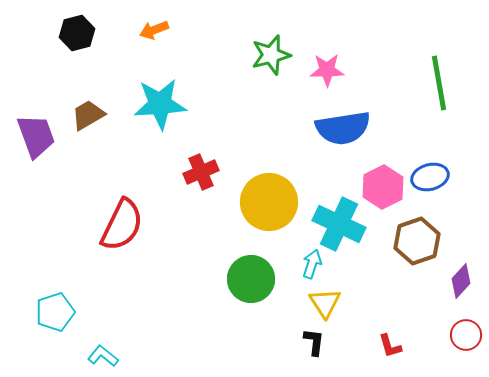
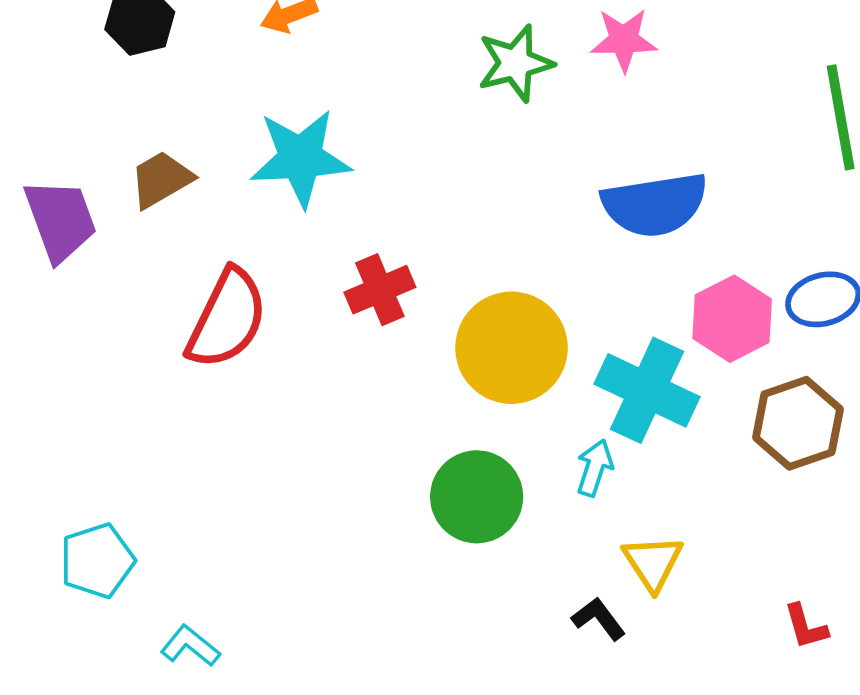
pink star: (327, 70) -> (624, 40), moved
red semicircle: (122, 225) -> (227, 319), moved
yellow triangle: (325, 303) -> (653, 563), moved
black L-shape: (314, 342) -> (599, 619), turned -44
red L-shape: (390, 346) -> (806, 627), moved

